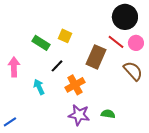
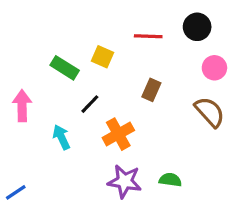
black circle: (125, 17) -> (197, 27), size x0.7
red line: (116, 42) -> (148, 36), moved, turned -36
brown rectangle: (96, 57) -> (151, 90), size x0.6

